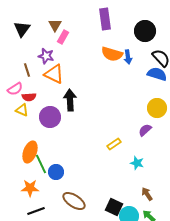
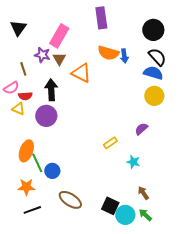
brown triangle: (55, 25) -> (59, 59), moved
black circle: (145, 31) -> (153, 30), moved
pink rectangle: (63, 37) -> (59, 36), size x1.6
orange triangle: (54, 74) -> (81, 73), moved
black arrow: (70, 100) -> (51, 90), moved
yellow circle: (157, 108) -> (154, 96), moved

